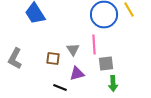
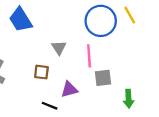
gray triangle: (73, 50) -> (59, 48), moved
green arrow: (113, 84) -> (129, 99), moved

